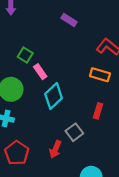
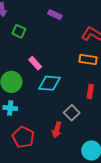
green square: (25, 55) -> (19, 31), moved
cyan diamond: (54, 96) -> (50, 83), turned 55

